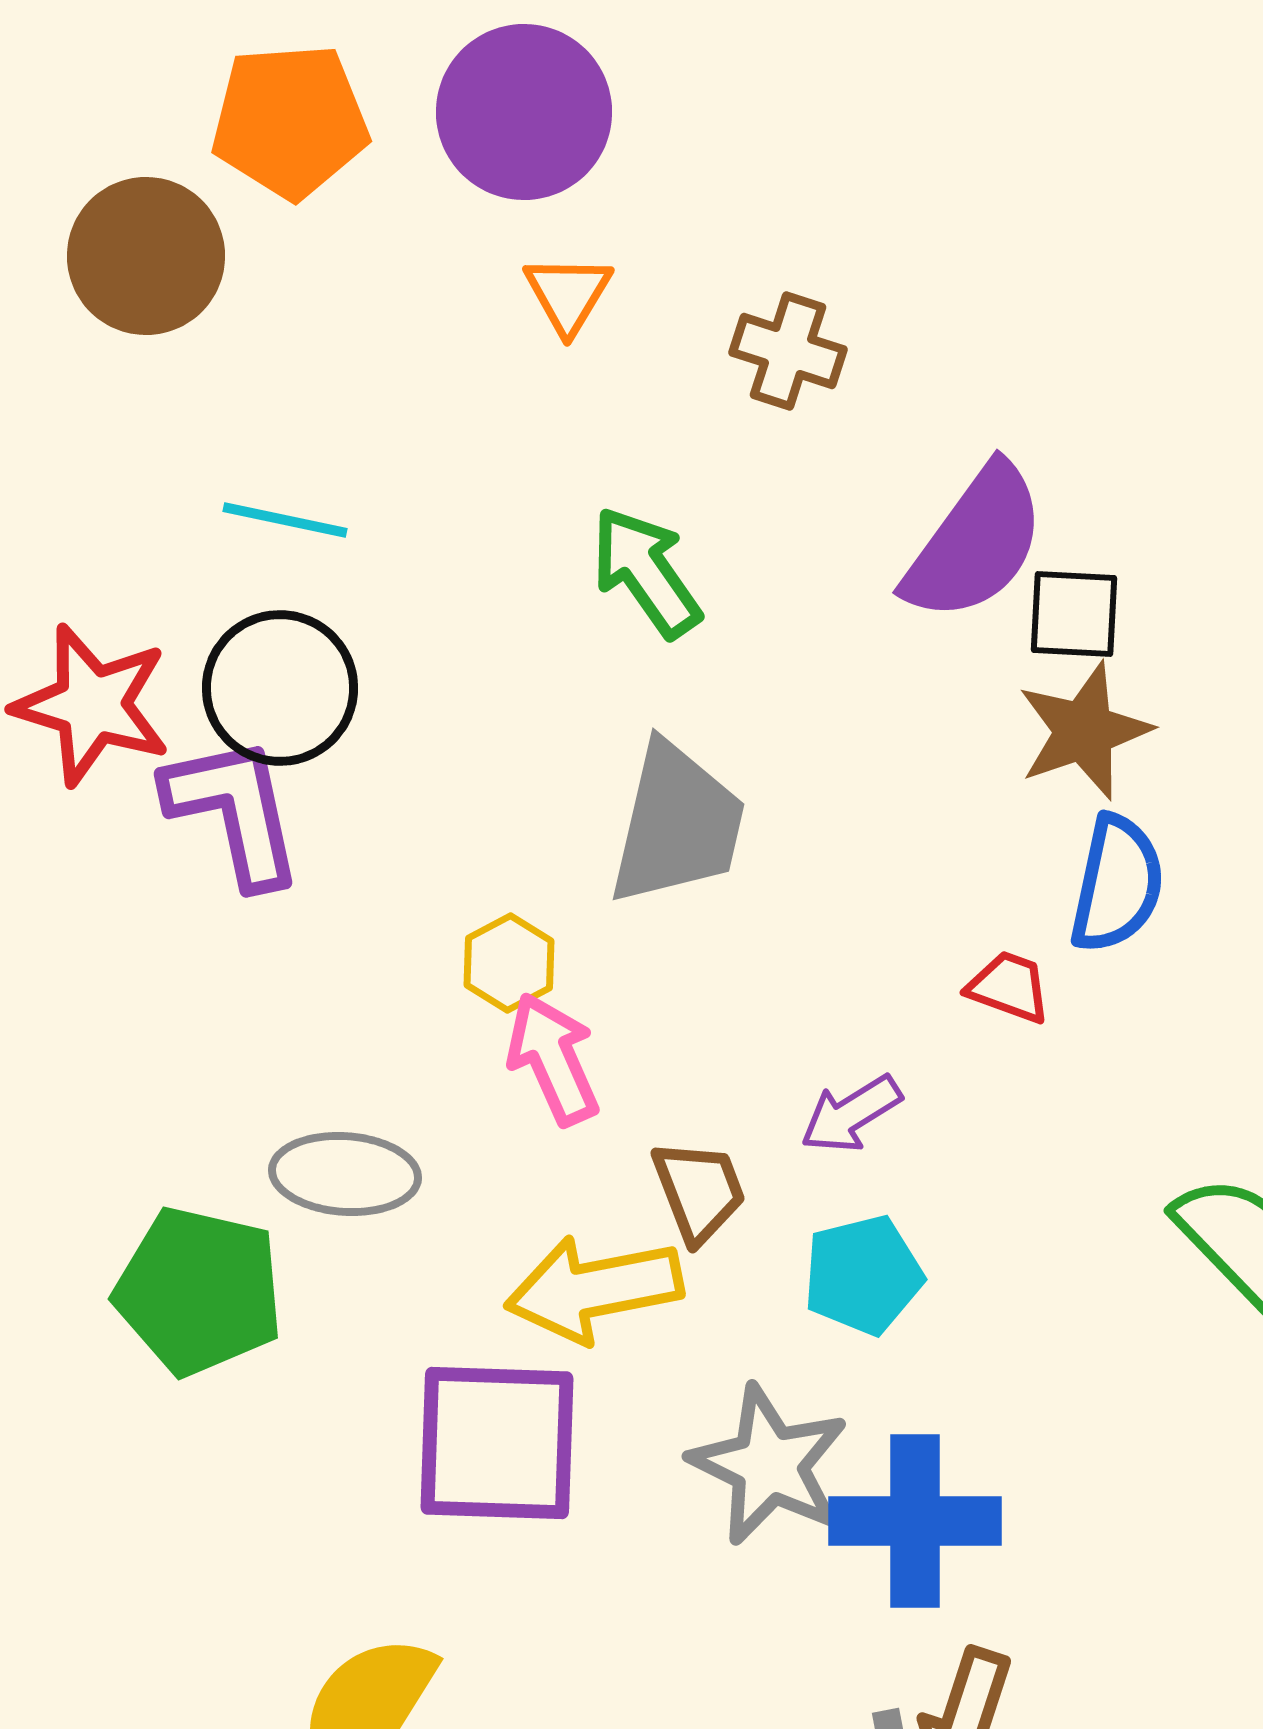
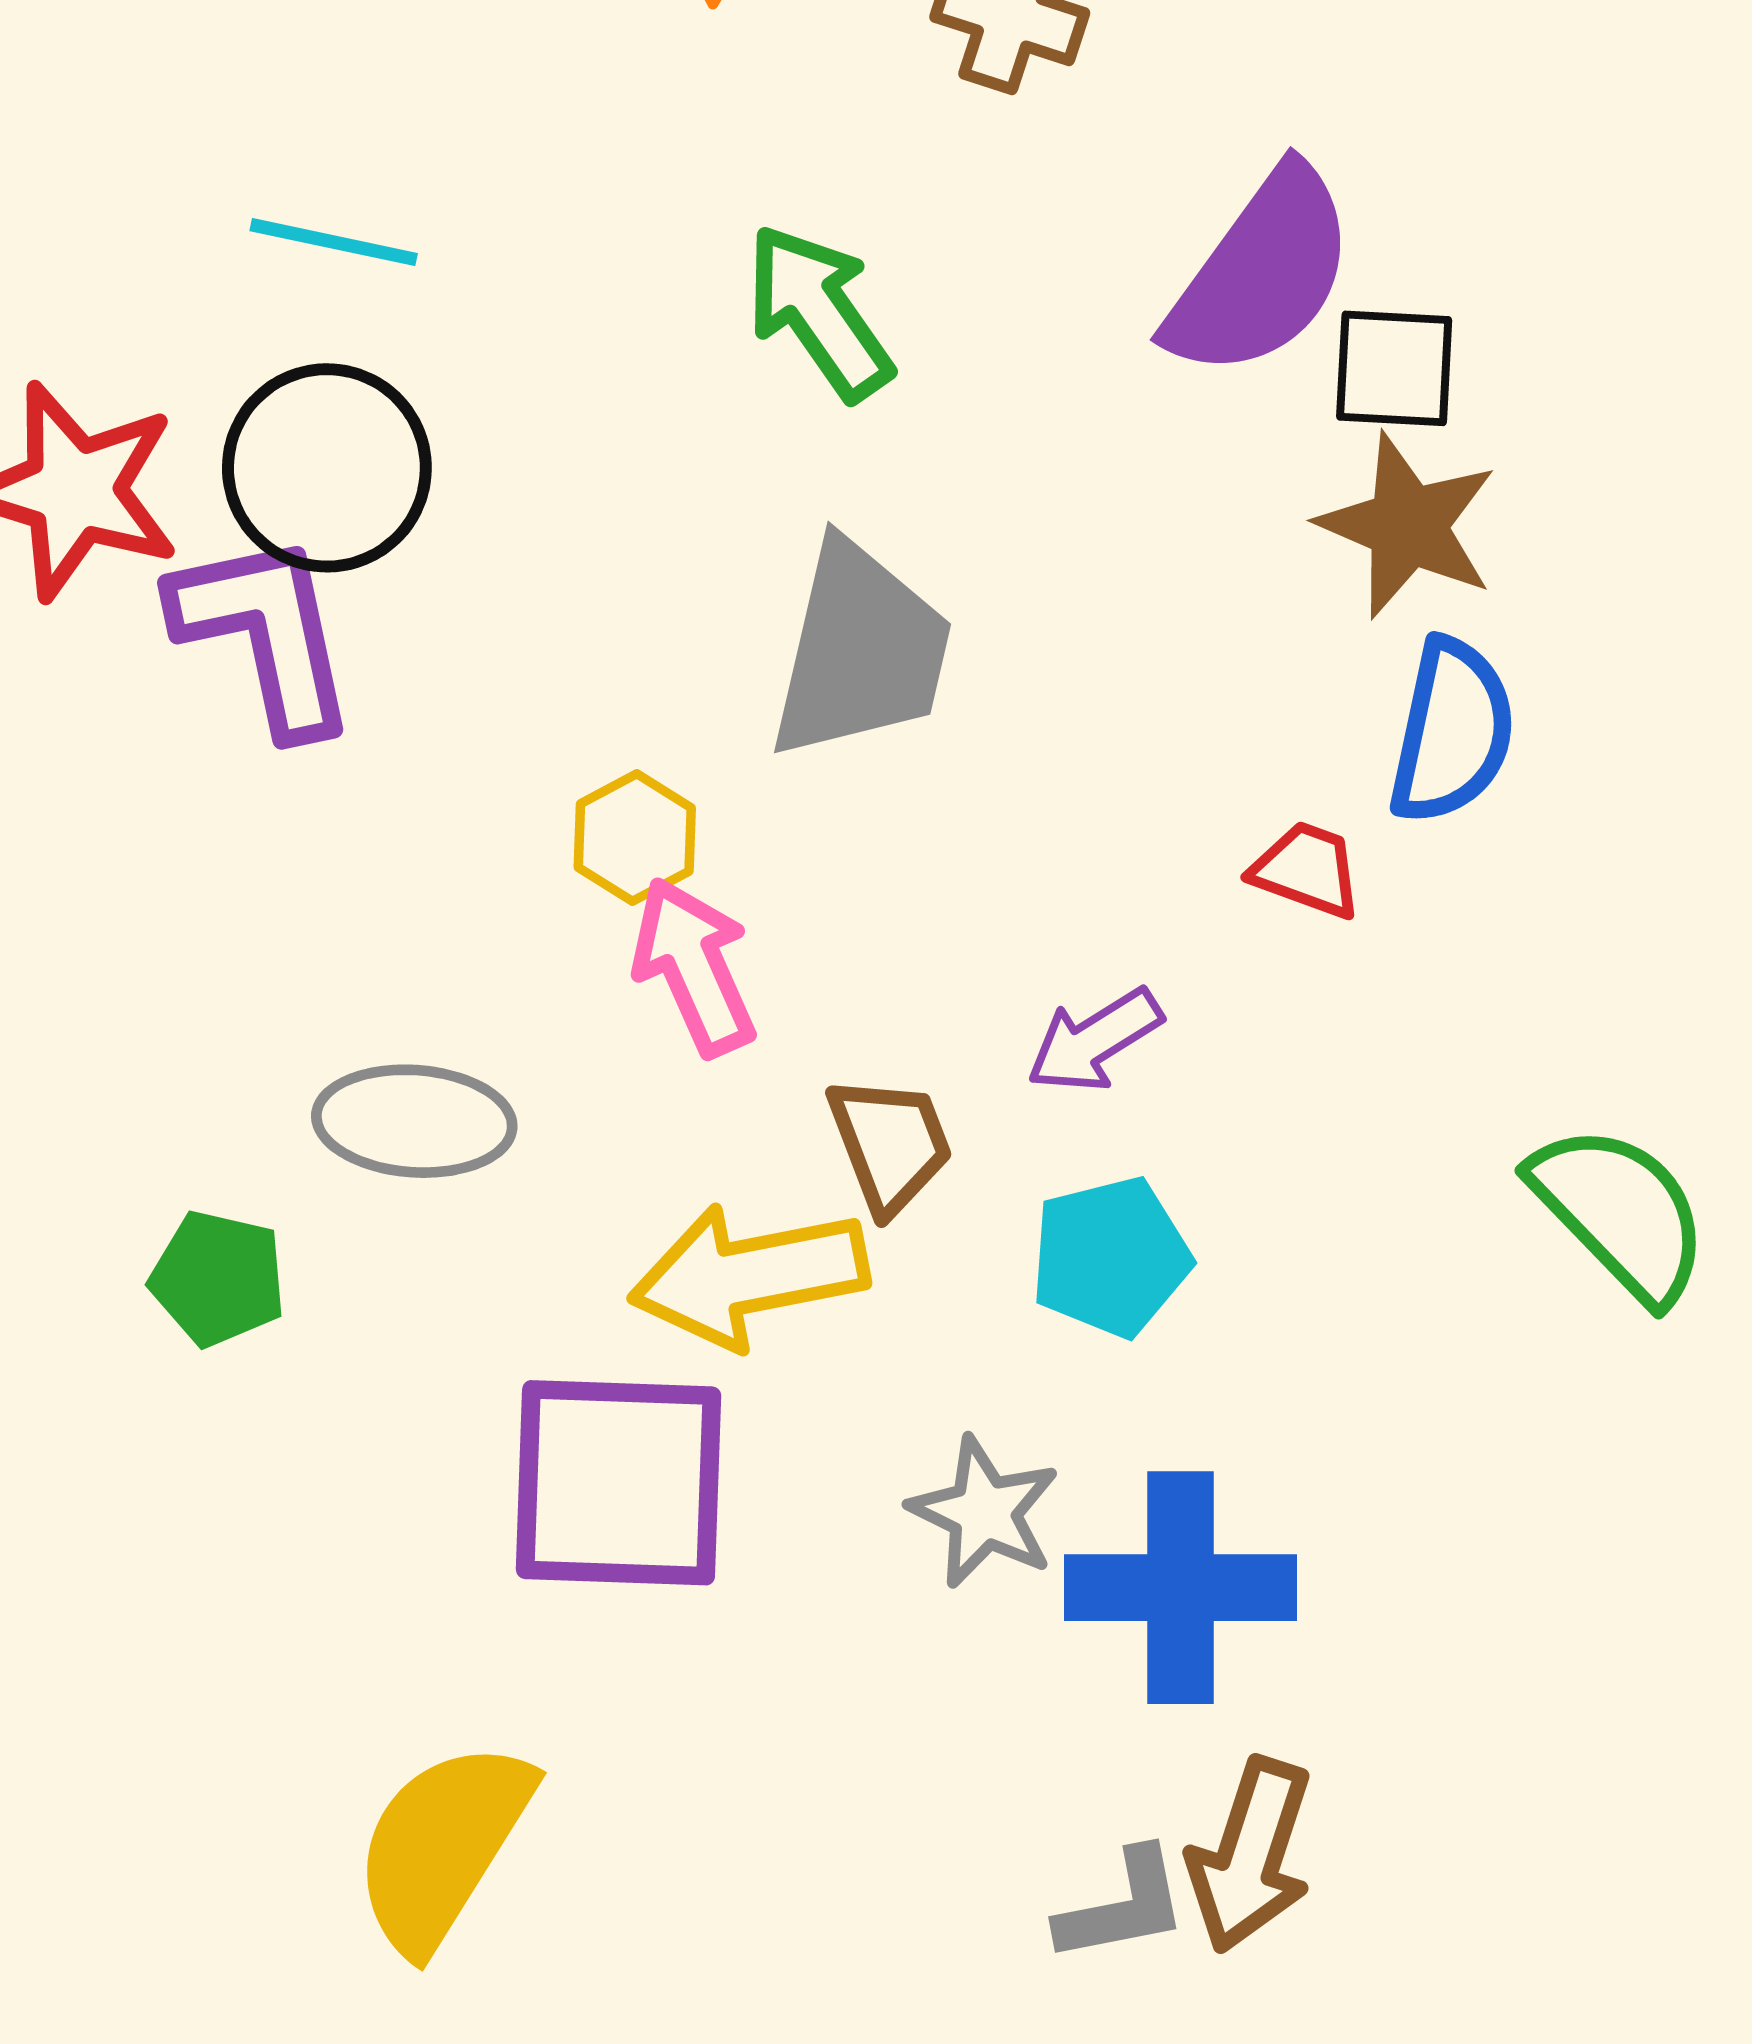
brown star: (1084, 731) -> (1408, 526), turned -30
green pentagon: (199, 1291) -> (218, 1278), size x0.6
gray star: (769, 1465) -> (984, 1512), size x0.7

